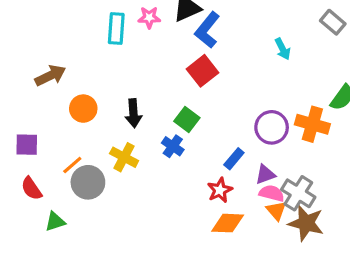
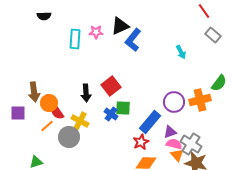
red square: (203, 71) -> (111, 86), moved
brown arrow: (50, 76) -> (34, 92), moved, turned 108
orange circle: (83, 109) -> (49, 103), moved
green square: (187, 120) -> (123, 108), moved, turned -35
orange cross: (312, 124) -> (200, 100), turned -30
blue rectangle: (234, 159) -> (150, 122), size x1.6
gray circle: (88, 182) -> (69, 137), moved
red semicircle: (31, 189) -> (57, 112), moved

